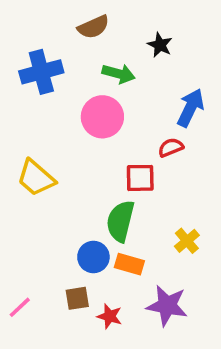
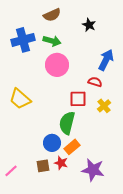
green arrow: (119, 74) -> (52, 41), moved
red semicircle: (171, 147) -> (95, 82), turned 40
yellow cross: (187, 241) -> (104, 106), moved
orange rectangle: (129, 264) -> (72, 147), turned -56
red star: (110, 316) -> (61, 163), moved

